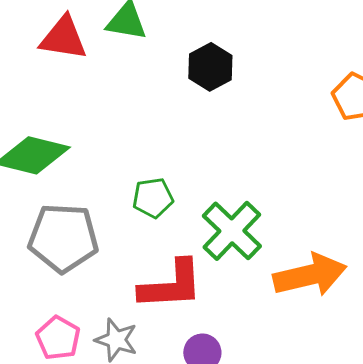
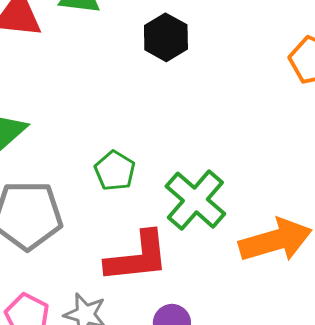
green pentagon: (153, 198) -> (115, 171), turned -30

